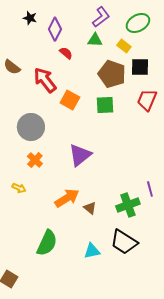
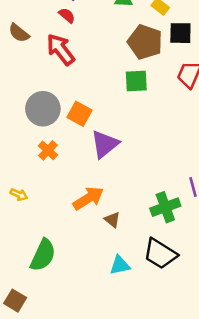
red semicircle: (66, 53) -> (67, 15), moved
orange square: (70, 100) -> (79, 114), moved
yellow arrow: (19, 188) -> (19, 195), moved
brown triangle: (90, 208) -> (112, 220), moved
green semicircle: (47, 243) -> (43, 255), moved

